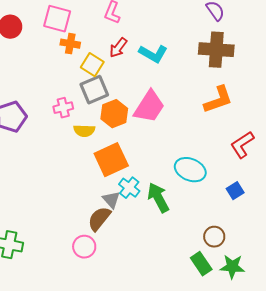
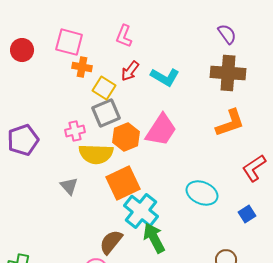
yellow semicircle: (84, 131) -> (96, 154), size x1.6
cyan cross: (129, 188) -> (141, 211), size x1.6
green arrow: (158, 198) -> (154, 238), moved
gray triangle: (111, 200) -> (69, 186), moved

